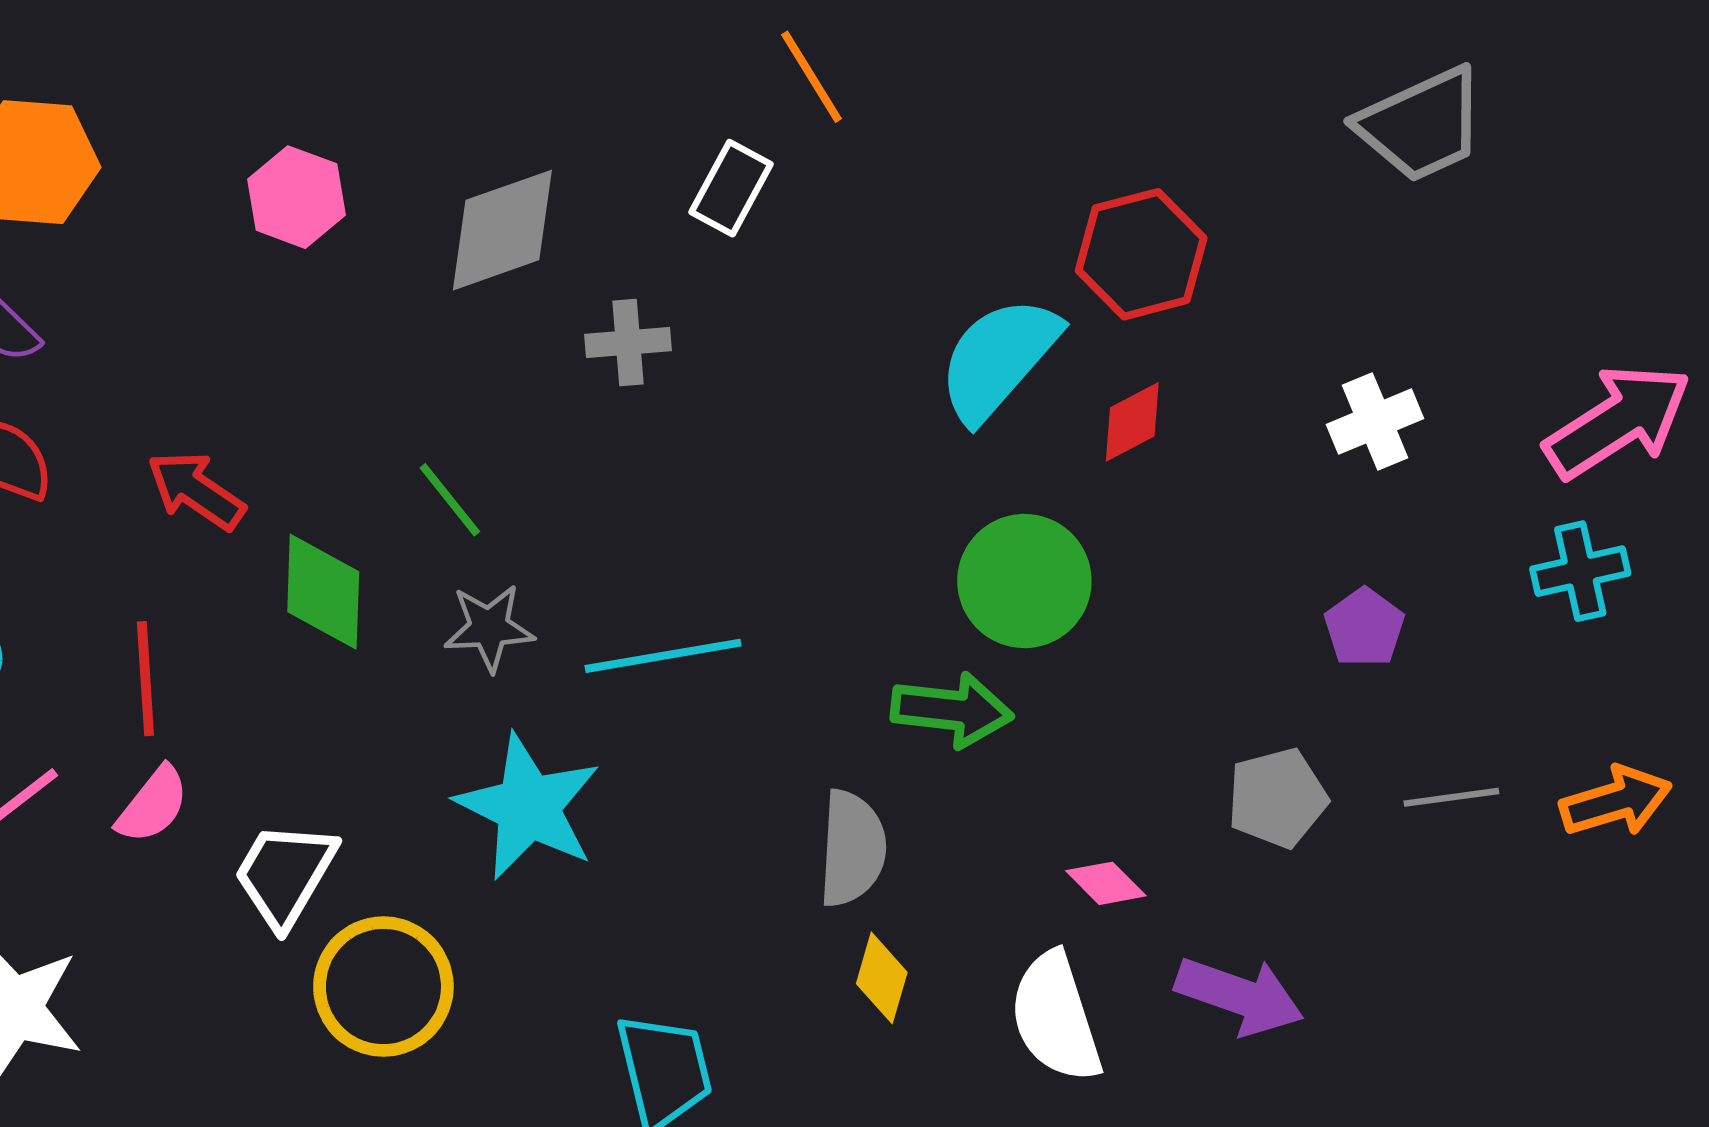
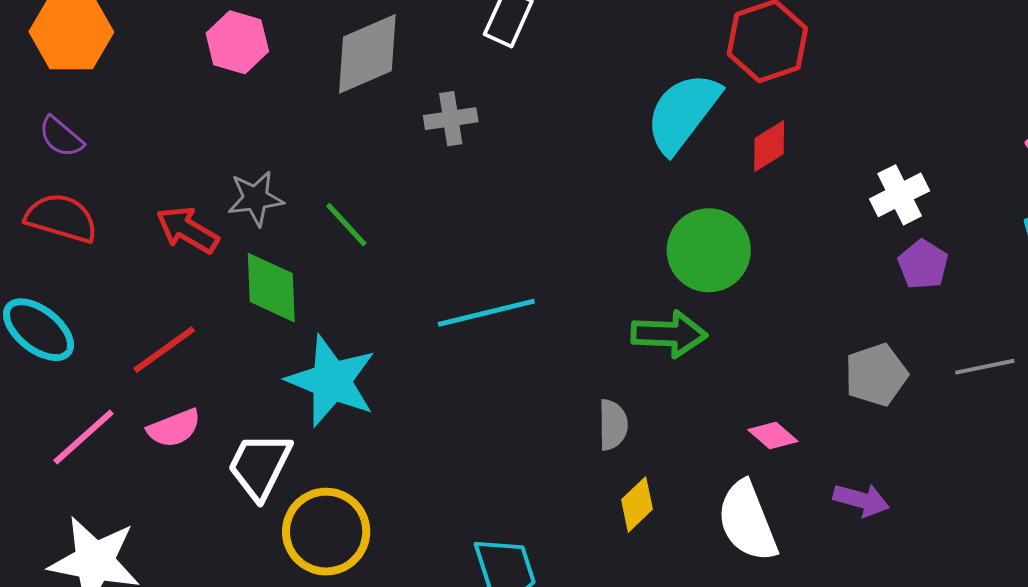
white cross: (1375, 422) -> (900, 195), moved
gray star: (489, 628) -> (255, 198), moved
red line: (145, 679) -> (164, 350), turned 62
pink semicircle: (153, 805) -> (174, 428), turned 34
cyan star: (528, 807) -> (331, 381), moved
gray semicircle: (852, 848) -> (613, 425), size x0.7
yellow diamond: (882, 978) -> (637, 504), turned 34
purple arrow: (1239, 996) -> (861, 500), size x0.7

